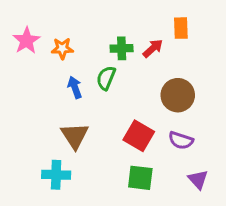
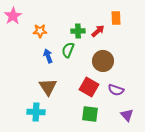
pink star: (26, 41) -> (13, 16), moved
brown circle: (178, 95) -> (103, 61), moved

